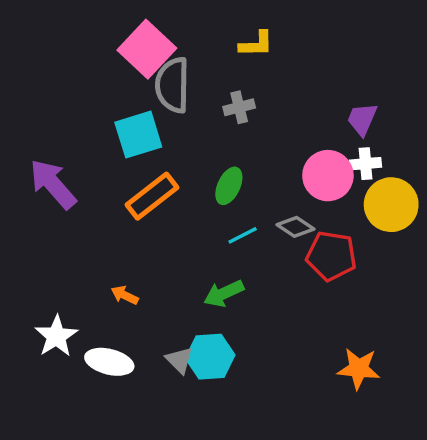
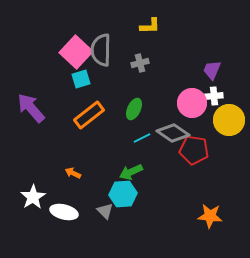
pink square: (147, 49) -> (76, 52), moved
cyan square: (138, 135) -> (81, 79), size x0.7
gray diamond: (295, 227) -> (173, 133), size x1.5
cyan hexagon: (210, 357) -> (123, 194), moved

